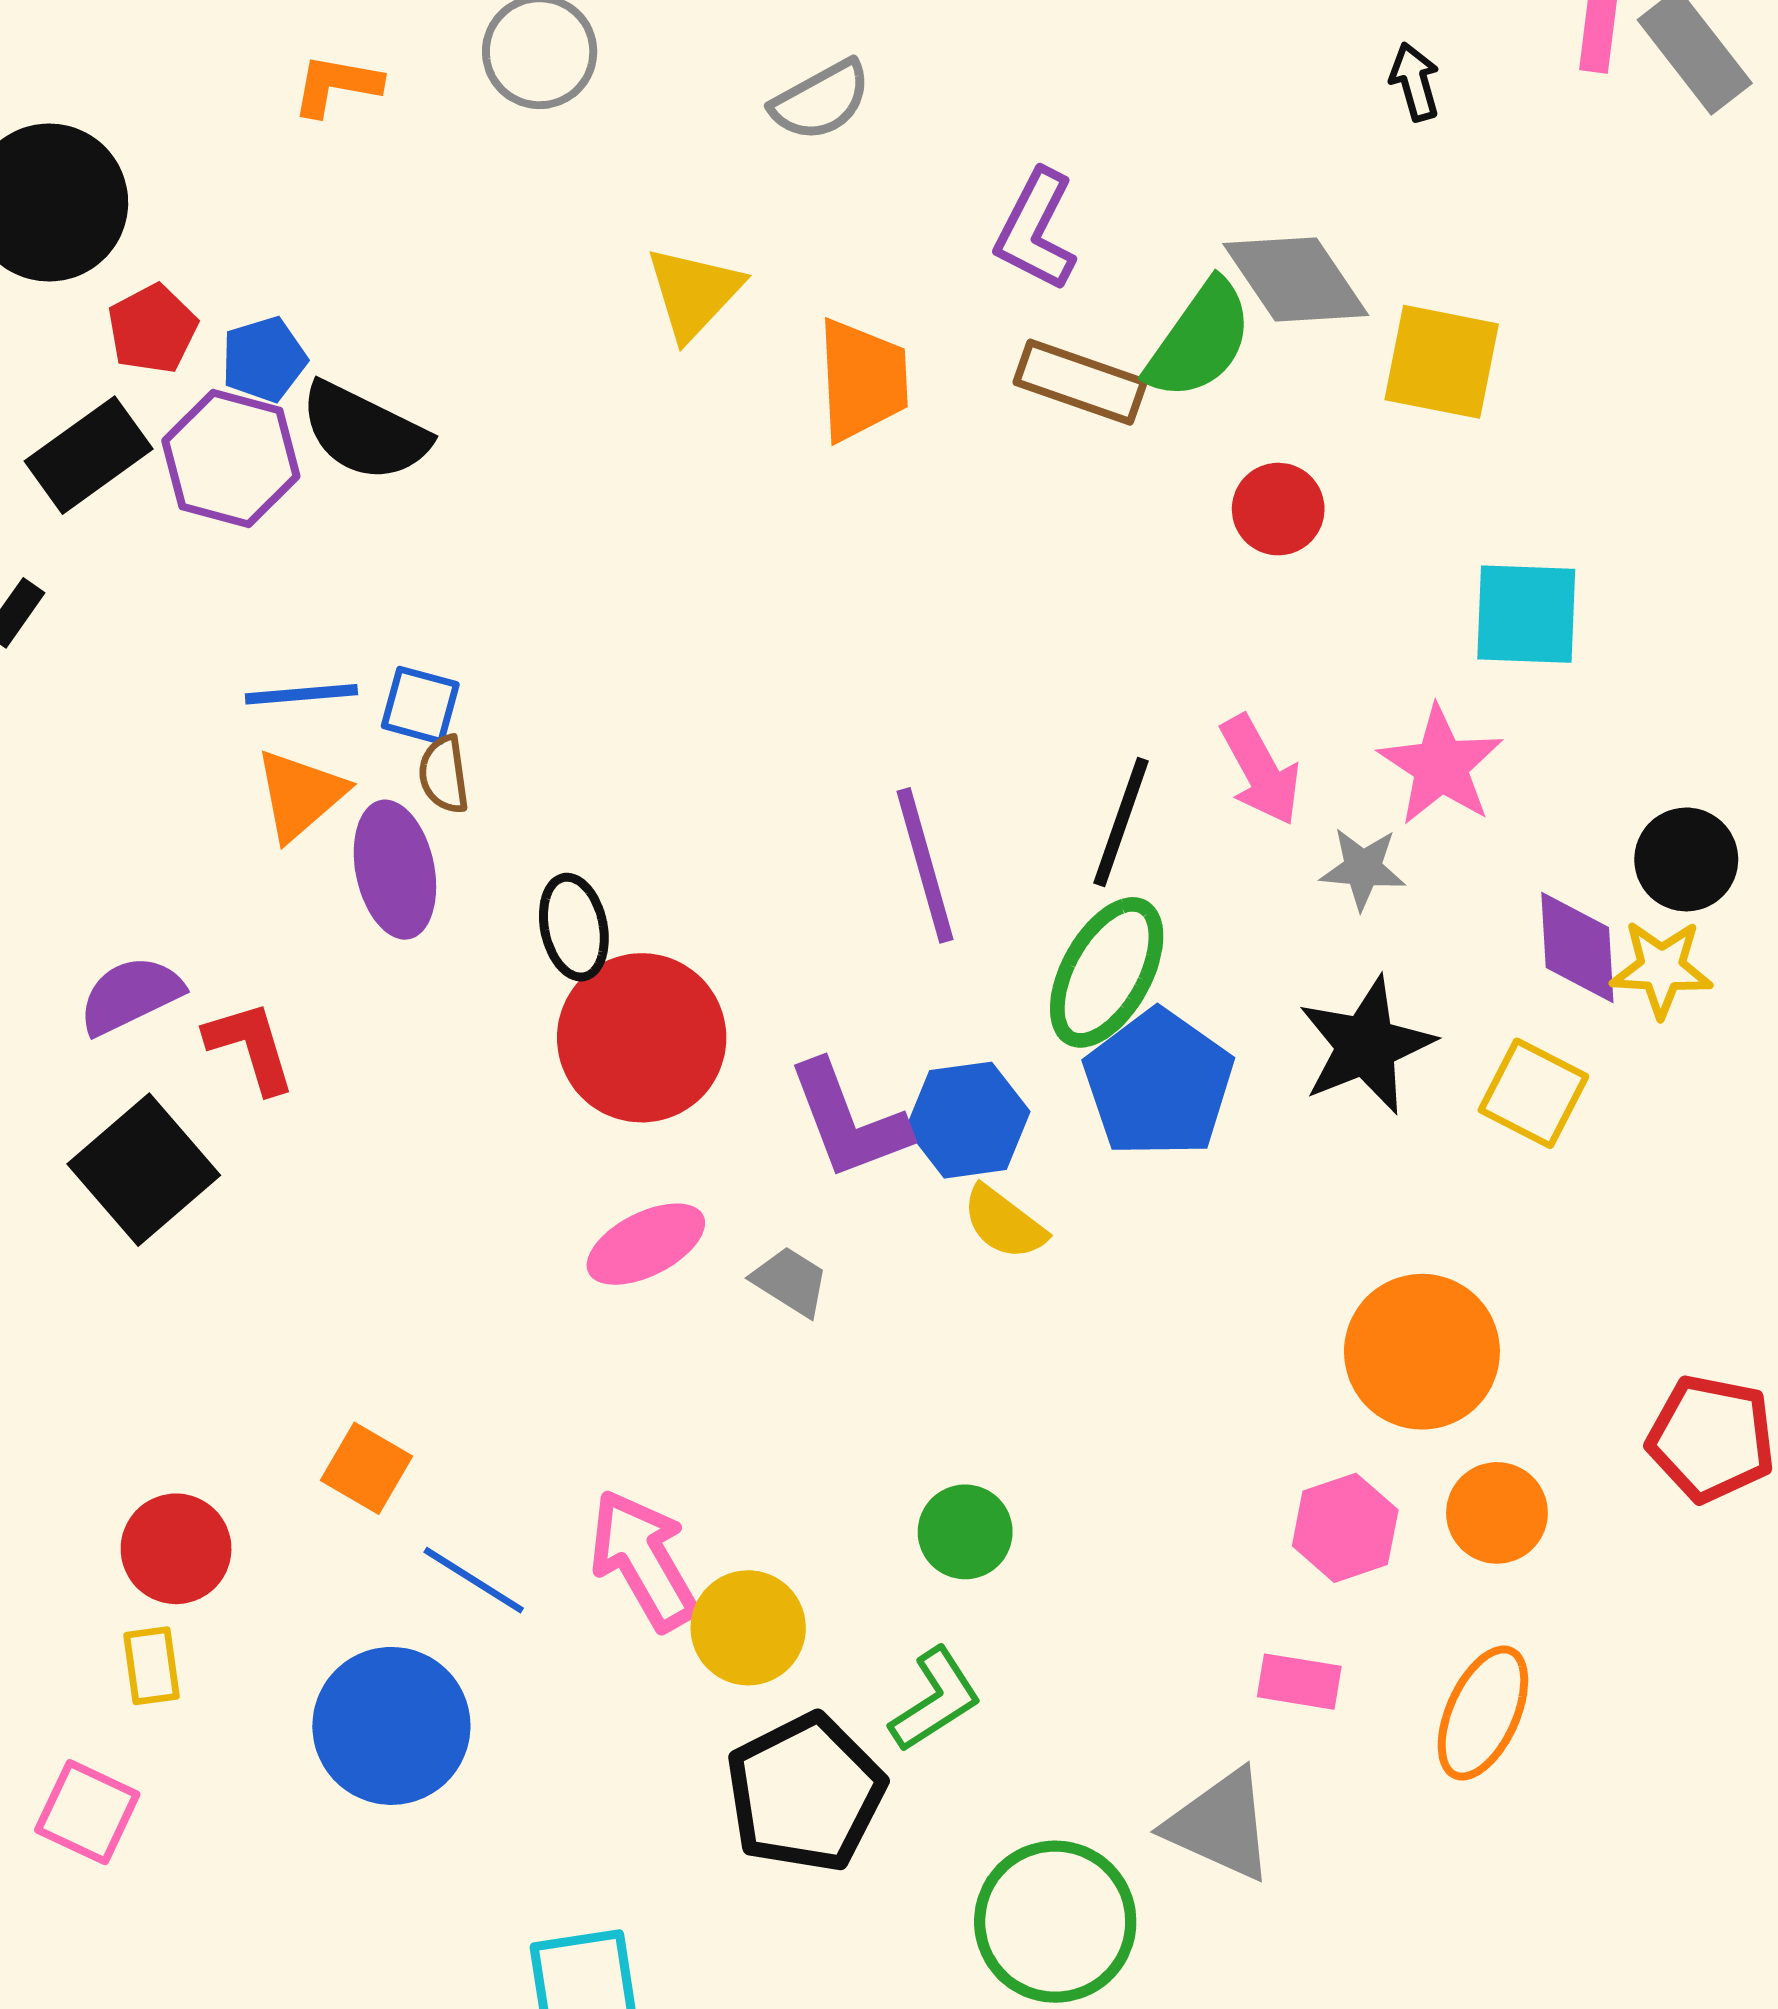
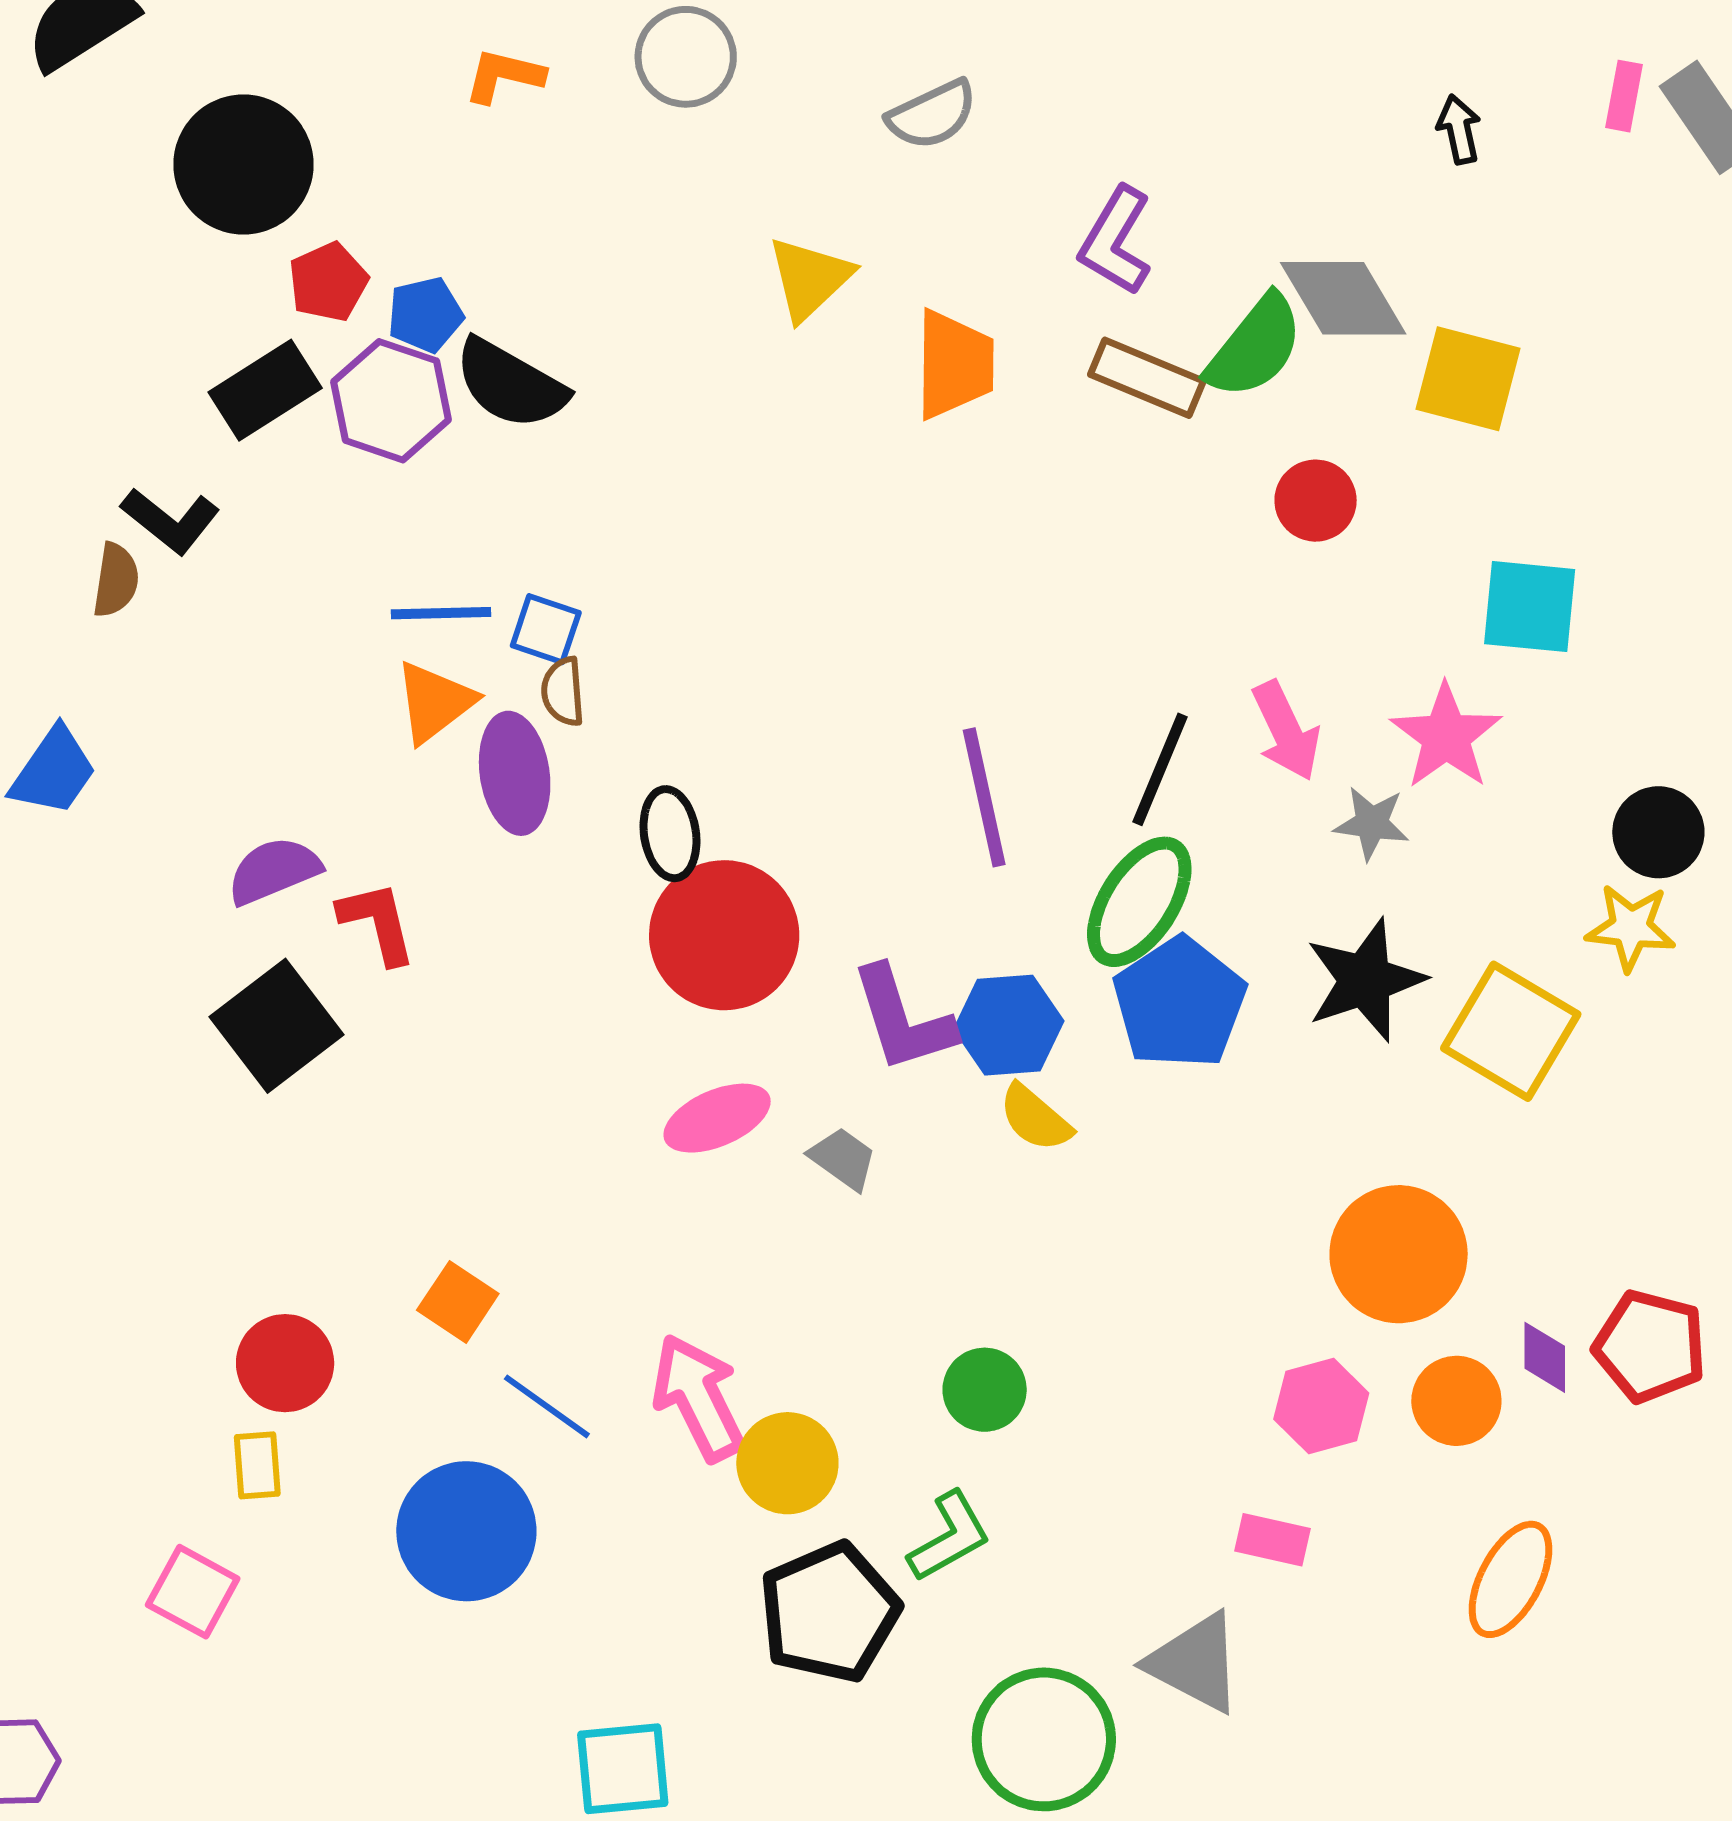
purple diamond: (1577, 947) -> (1545, 1357), moved, size x0.7
yellow square: (1533, 1093) -> (1511, 1031), size x1.4
orange ellipse: (1483, 1713) -> (1510, 1579), moved

